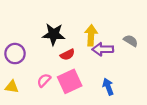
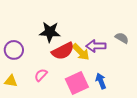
yellow arrow: (91, 35) -> (81, 52), moved, turned 132
red semicircle: (67, 55) -> (63, 51), size x1.6
pink square: (70, 81) -> (77, 83), moved

